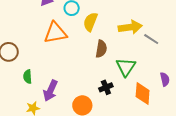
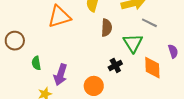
gray line: (151, 39) -> (149, 23), moved

